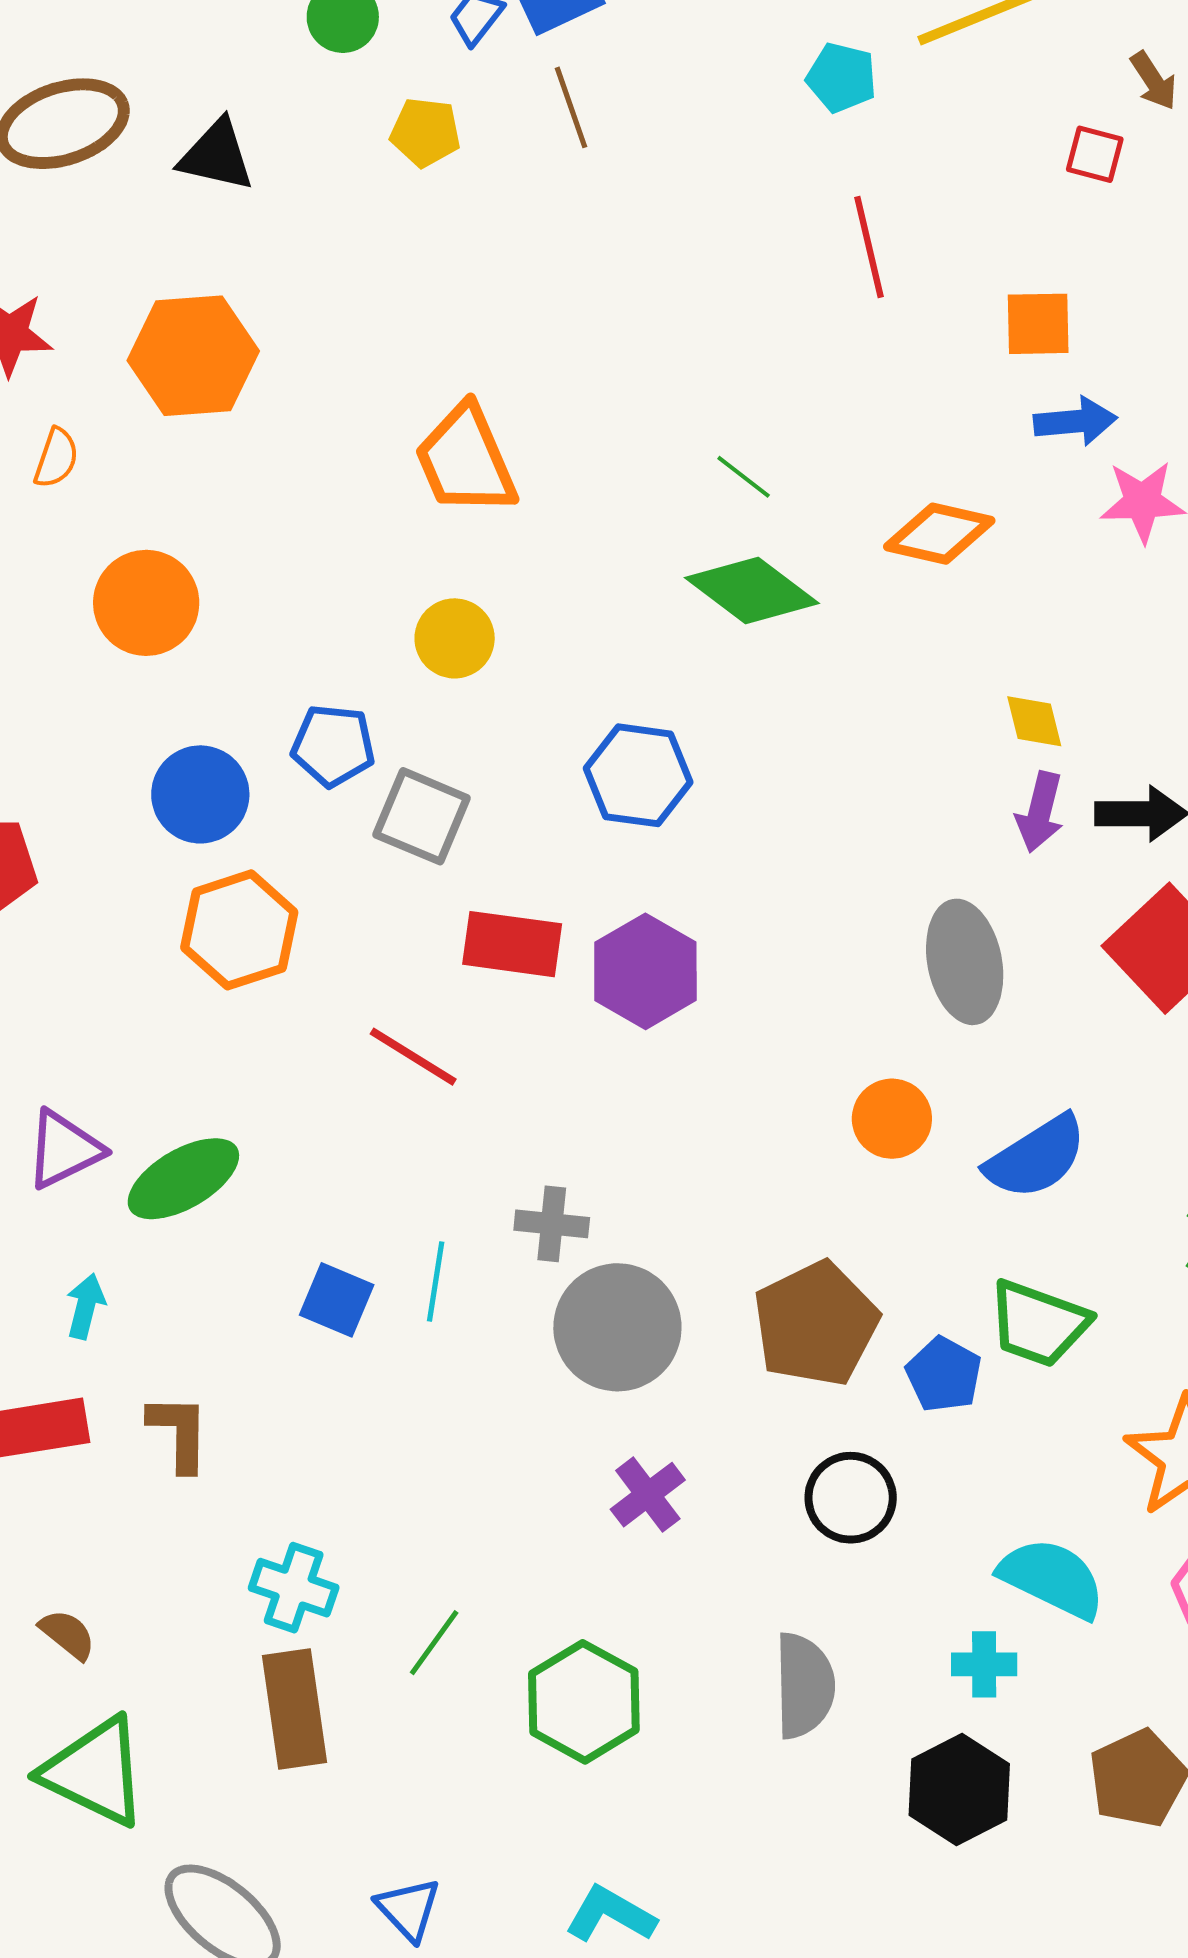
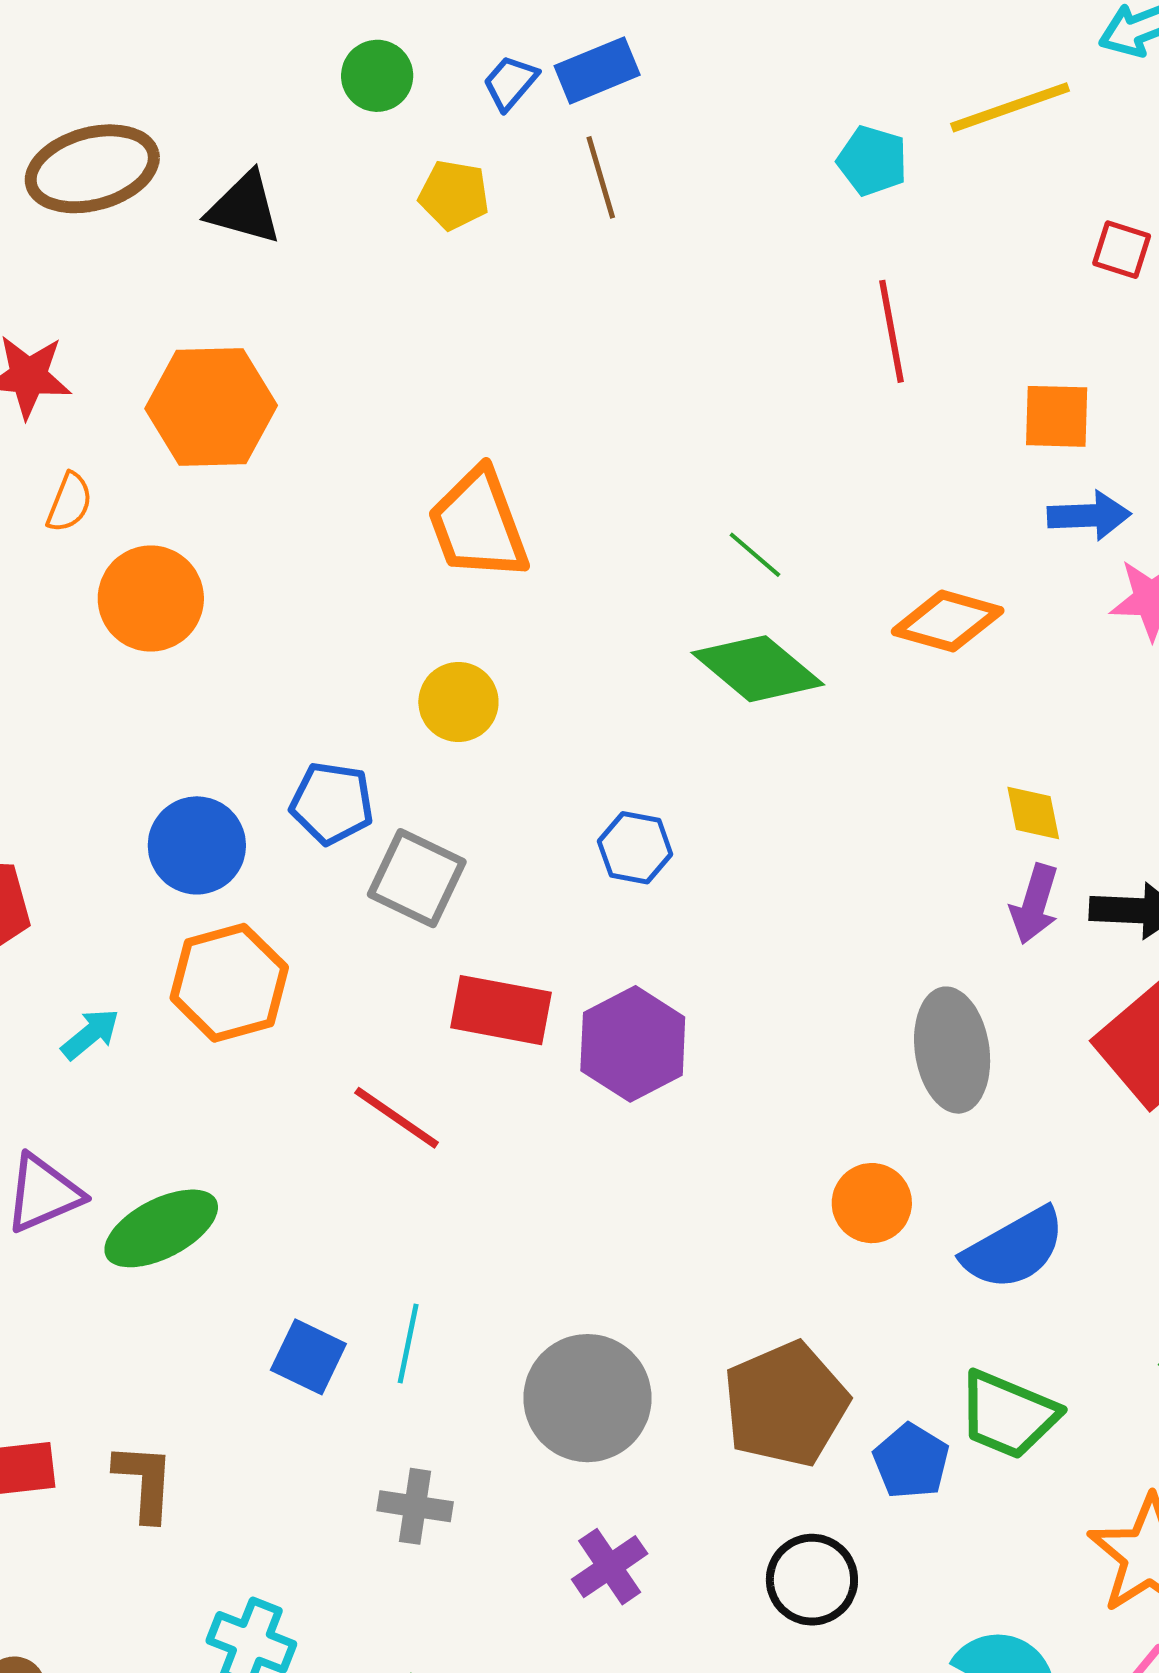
orange circle: (146, 603) -> (151, 598), moved
blue hexagon: (638, 775) -> (635, 848), size x0.7
gray cross: (552, 1224) -> (415, 1506), moved
cyan arrow: (85, 1306) -> (90, 1034), moved, turned 34

